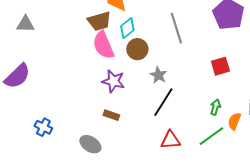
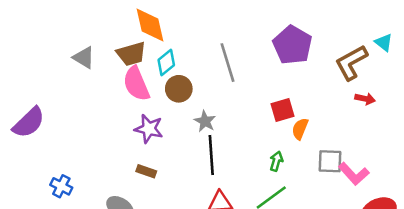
gray triangle: (25, 24) -> (84, 58), moved, turned 30
black line: (163, 102) -> (211, 155), turned -36
orange semicircle: (234, 121) -> (300, 129), moved

